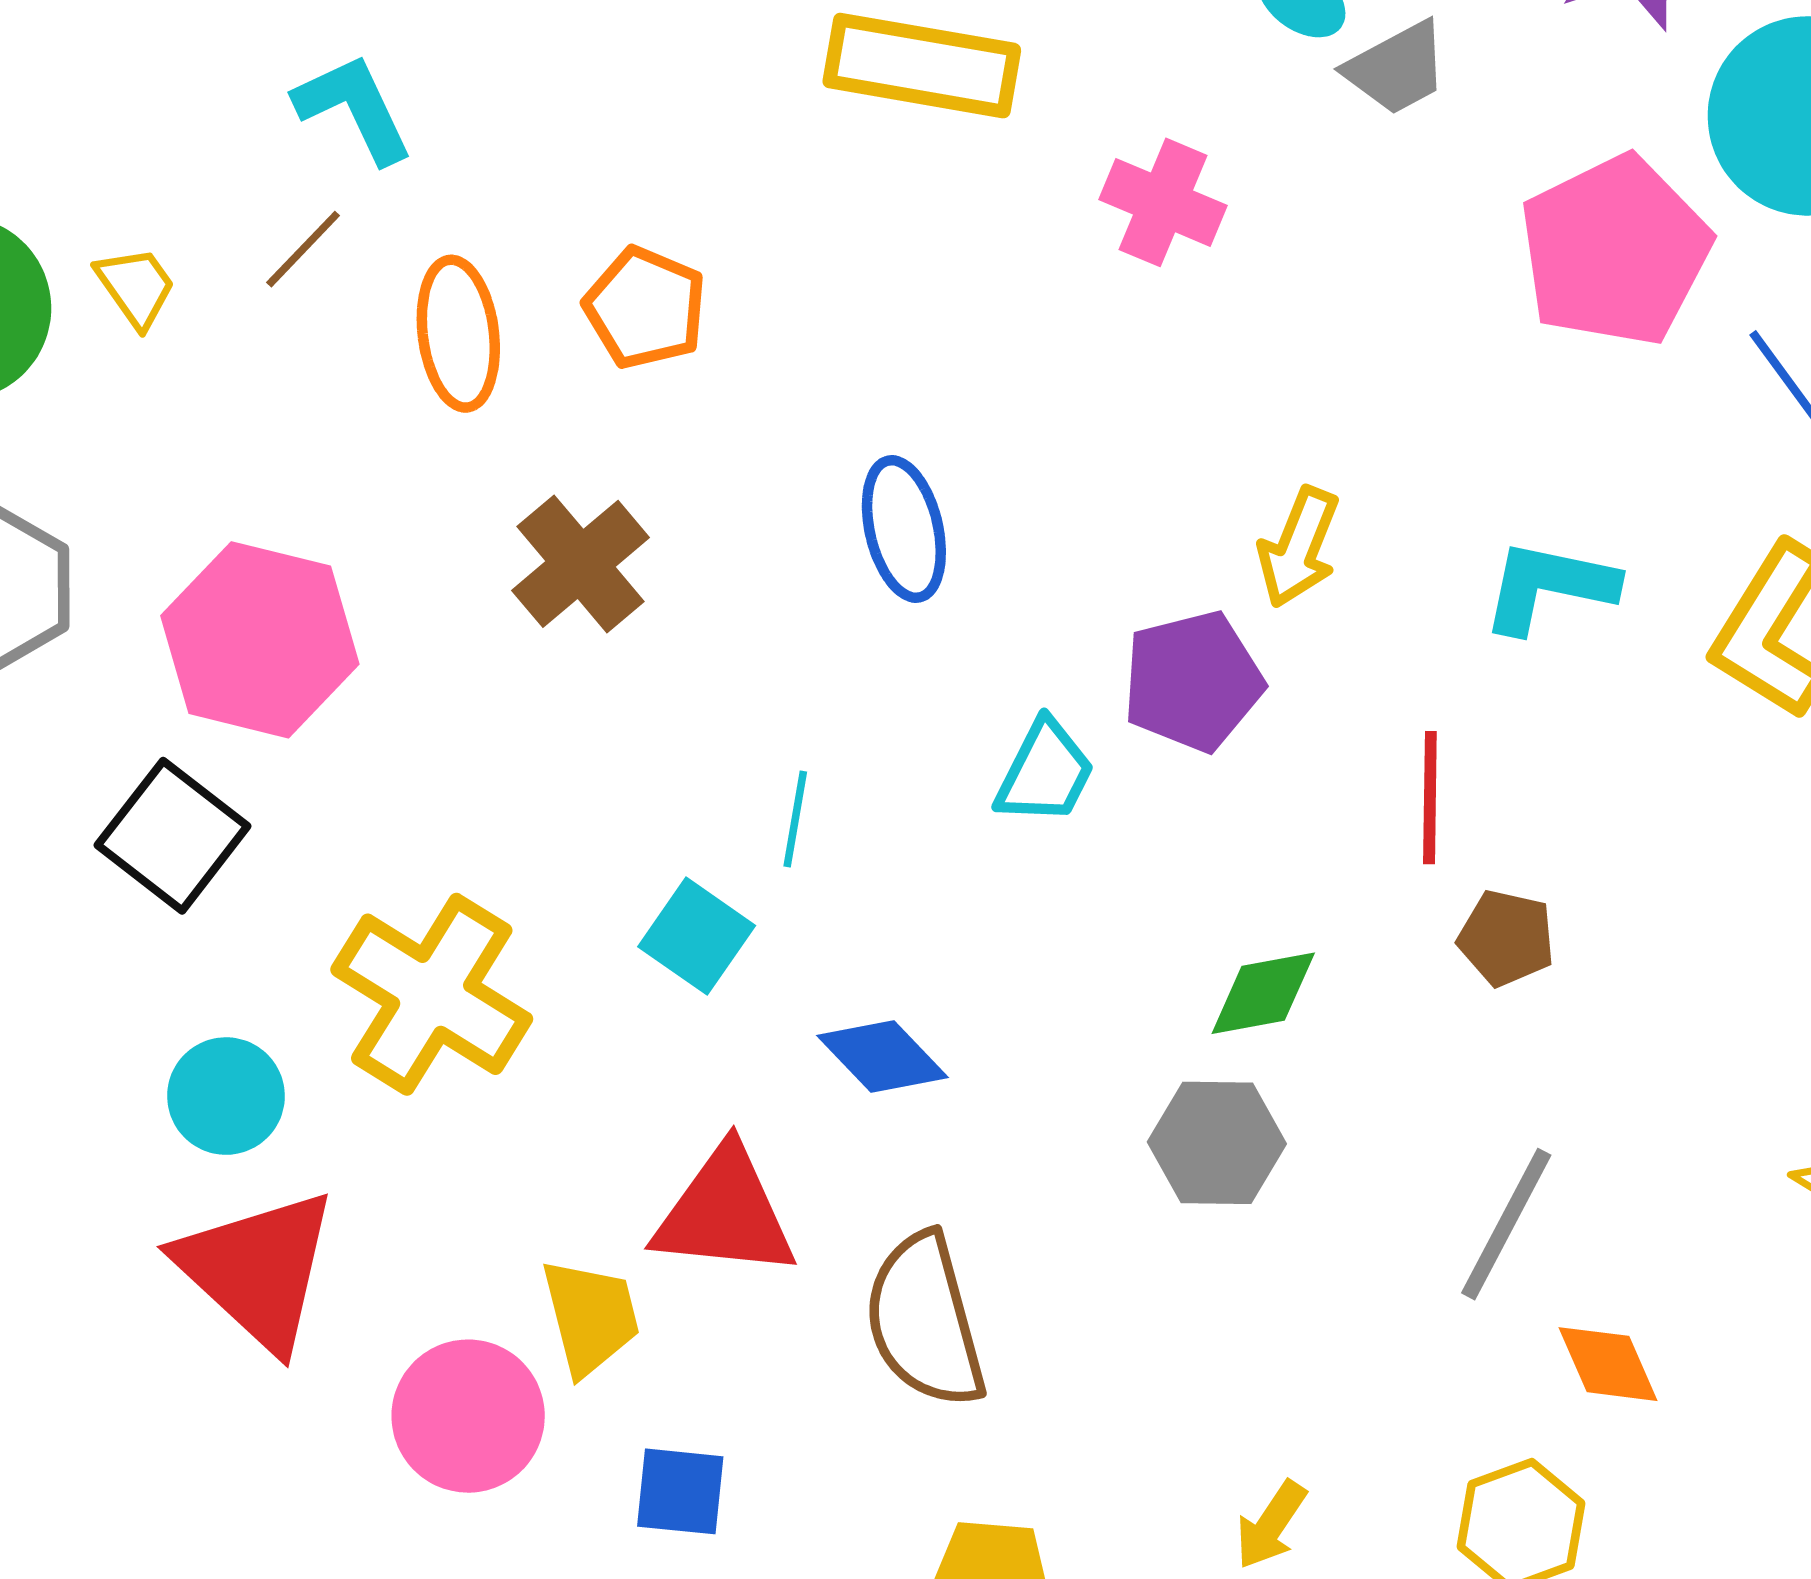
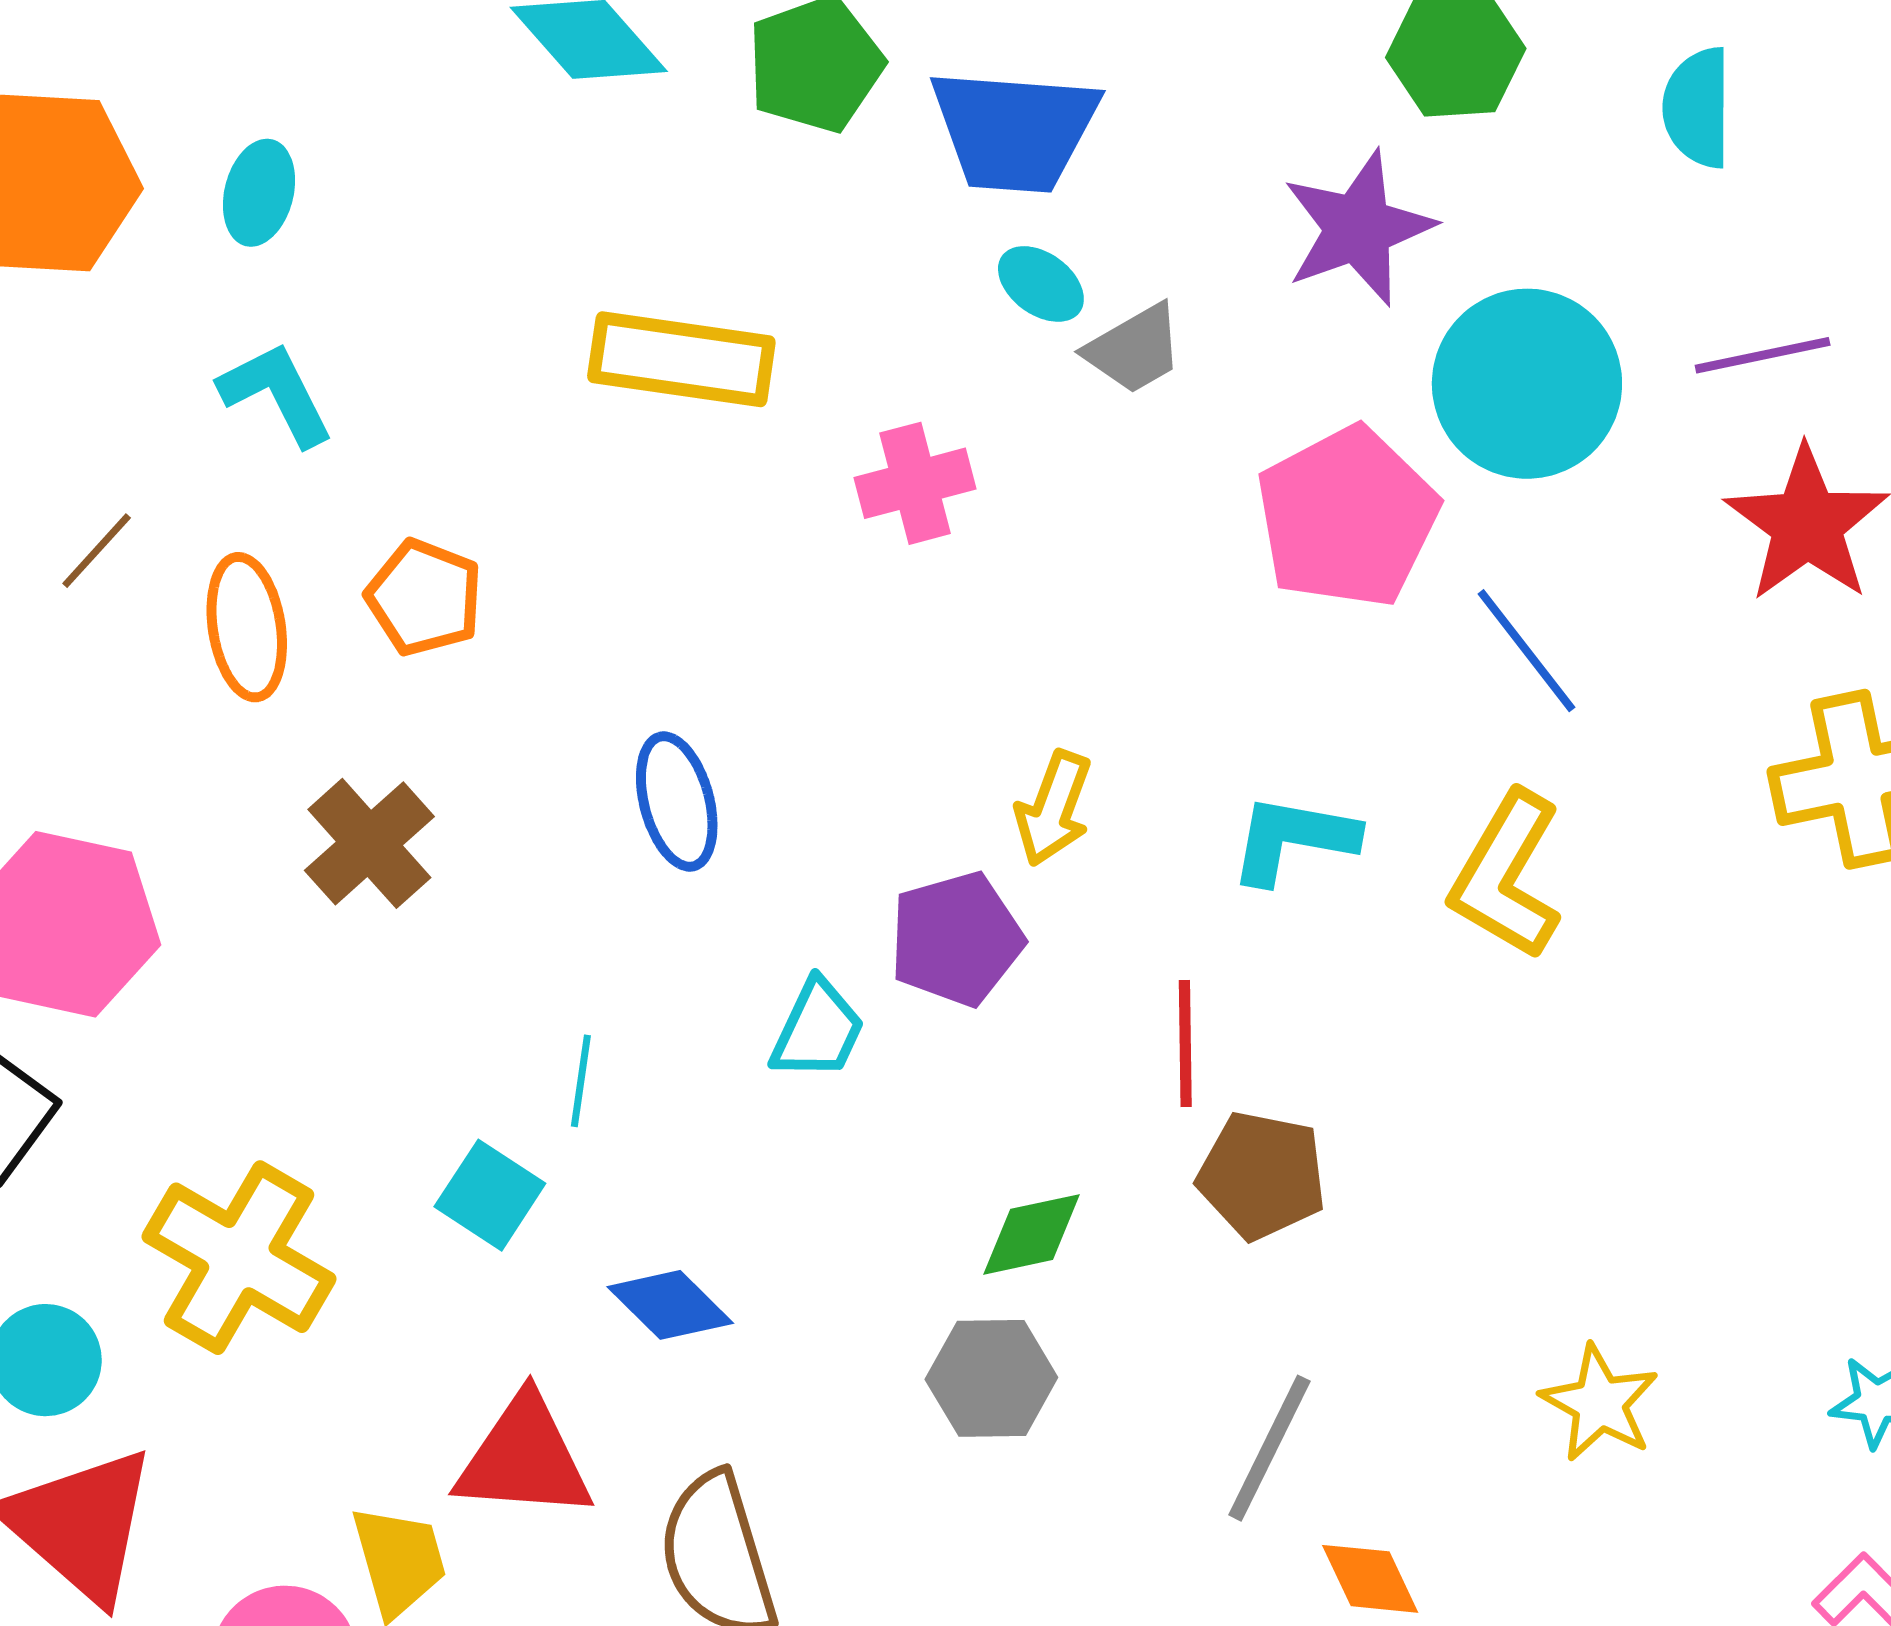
cyan L-shape: (354, 108) -> (276, 394), moved
pink cross: (1163, 202) -> (915, 483), turned -36
brown pentagon: (1506, 938) -> (1262, 1175), size x1.4

